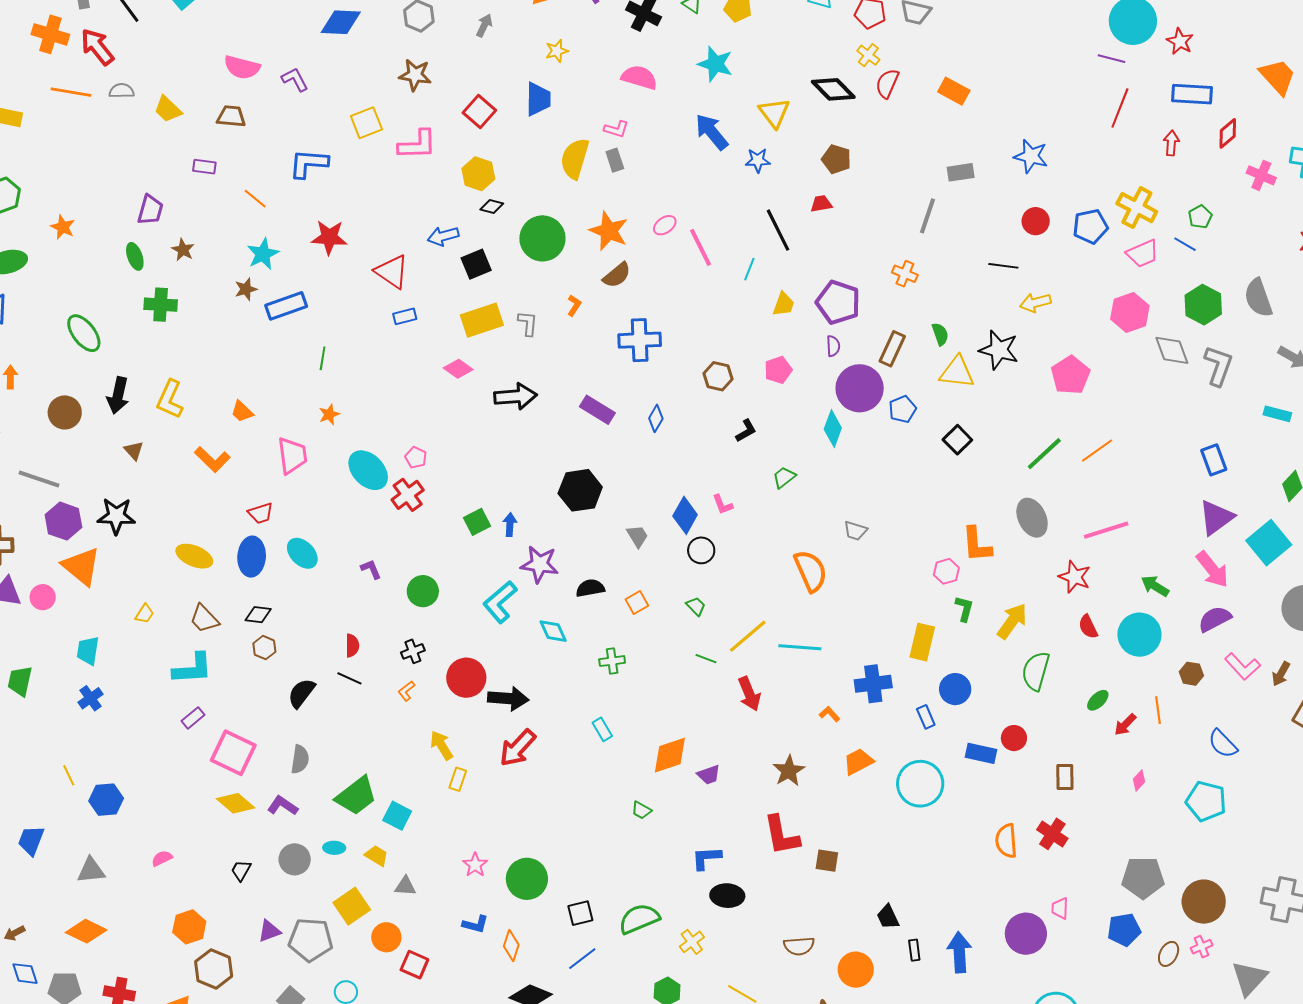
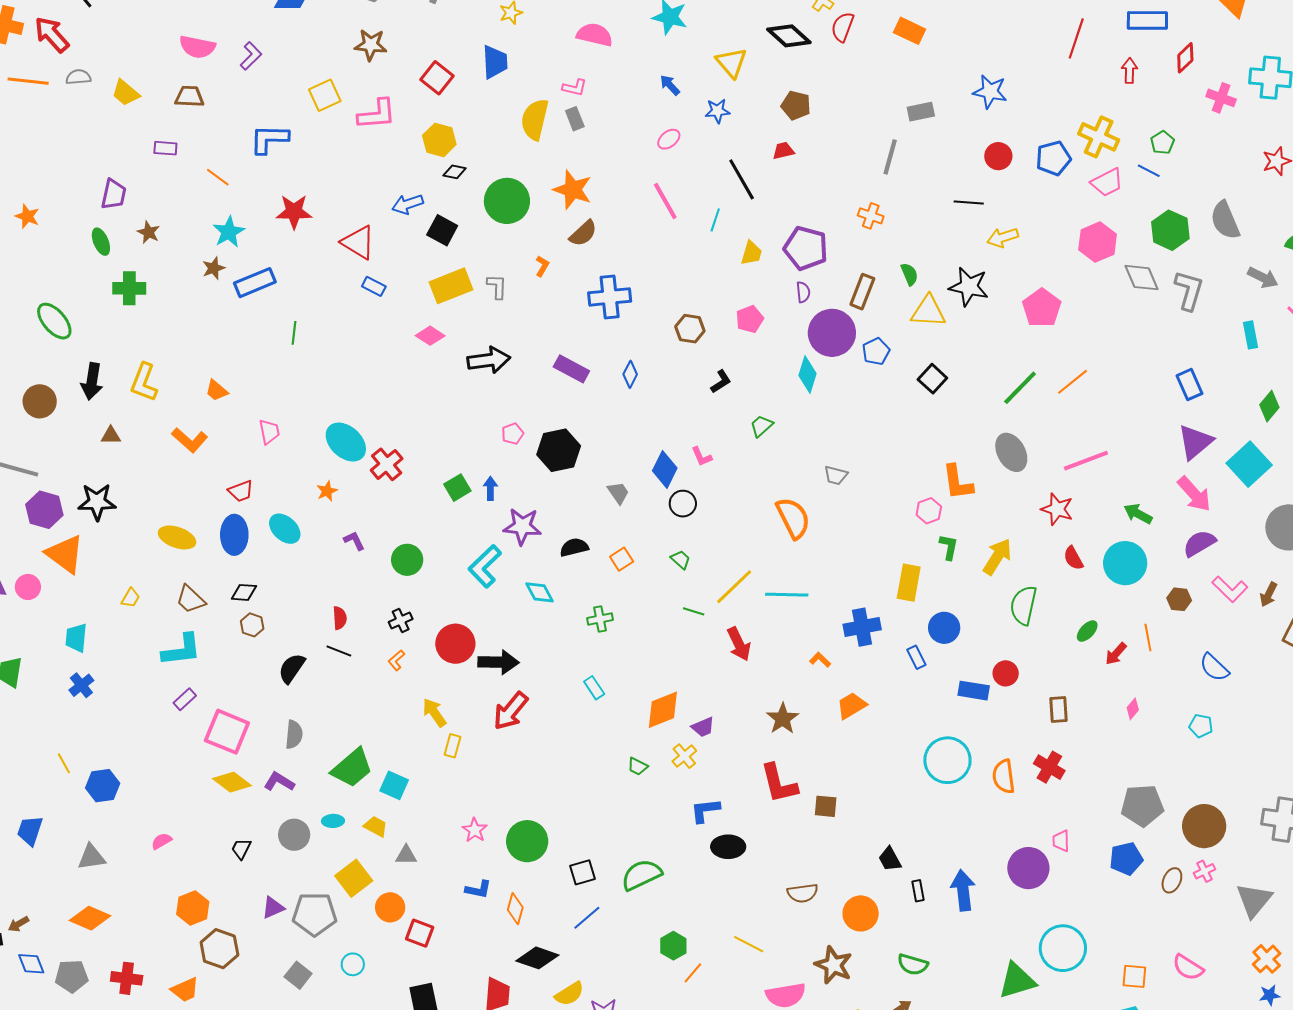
purple L-shape: (295, 79) -> (251, 56), turned 76
blue arrow: (712, 132) -> (670, 85), size x0.6
pink ellipse: (665, 225) -> (669, 139), moved
black square: (476, 264) -> (442, 230), turned -36
blue rectangle: (405, 316) -> (374, 286), turned 45
orange star: (329, 414) -> (327, 491), moved
cyan rectangle: (1277, 414) -> (1250, 335), turned 68
brown triangle: (134, 451) -> (111, 436), turned -45
pink trapezoid: (292, 456) -> (269, 432), size x0.7
pink pentagon: (416, 458) -> (513, 434), moved, turned 30
cyan circle: (920, 784) -> (947, 760), moved
cyan pentagon: (1206, 801) -> (1201, 726), size x0.6
yellow cross: (692, 942) -> (684, 756), moved

